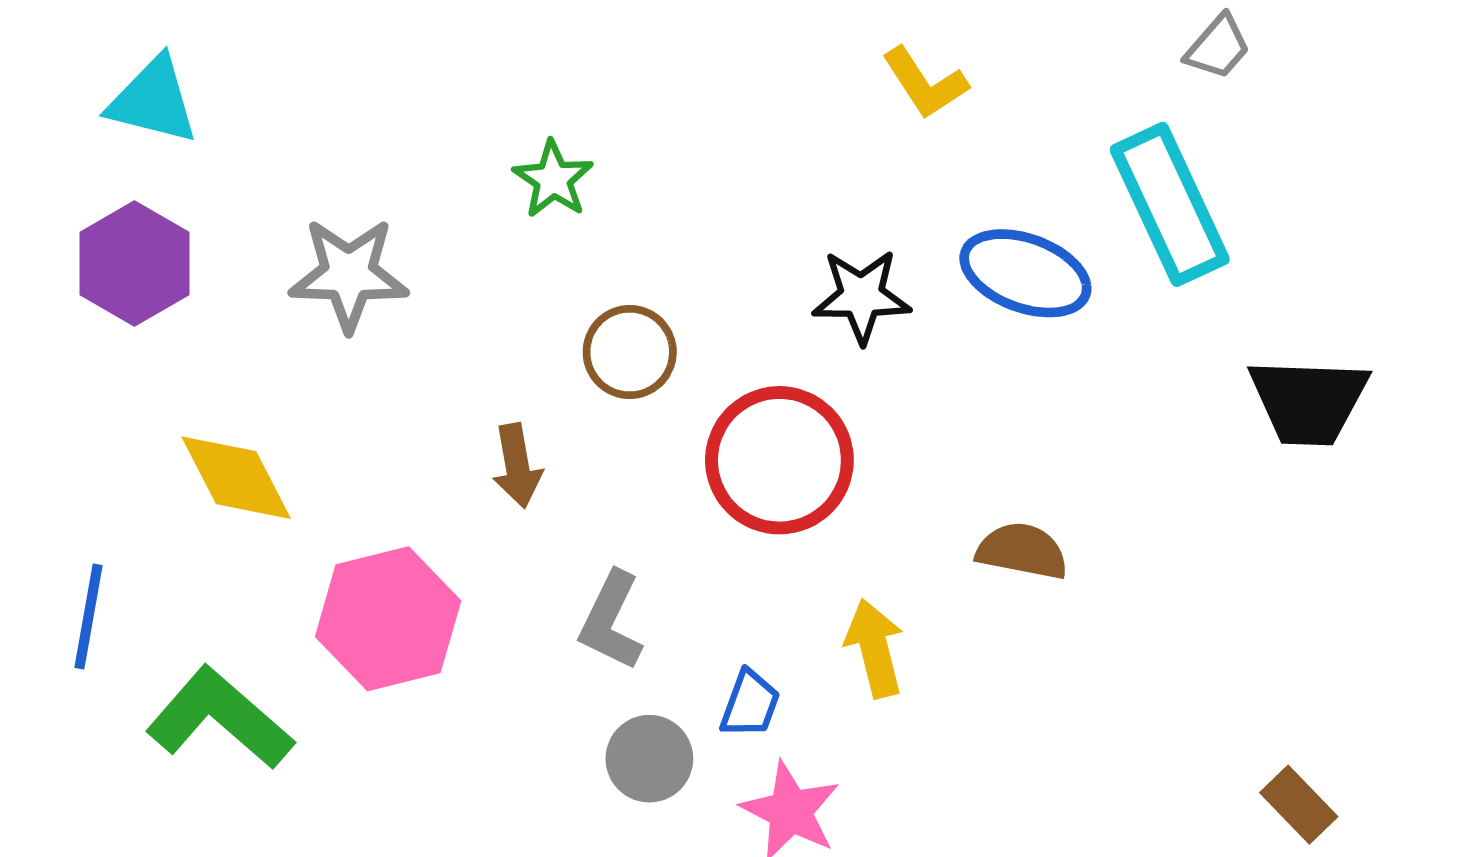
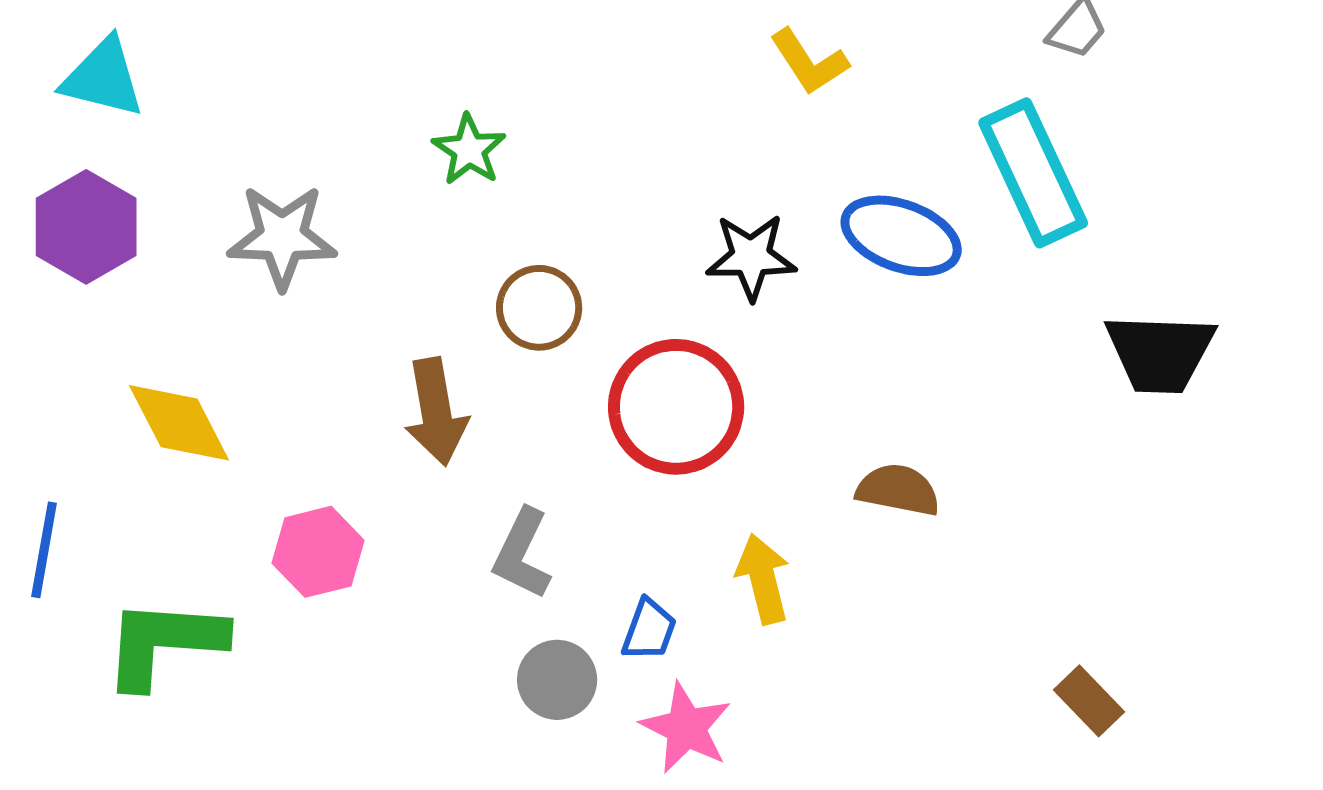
brown arrow: (517, 466) -> (436, 412), size x1.4
pink hexagon: (388, 619) -> (318, 552), size x0.7
green L-shape: (220, 718) -> (164, 643), turned -37
brown rectangle: (1299, 805) -> (1089, 701), moved

